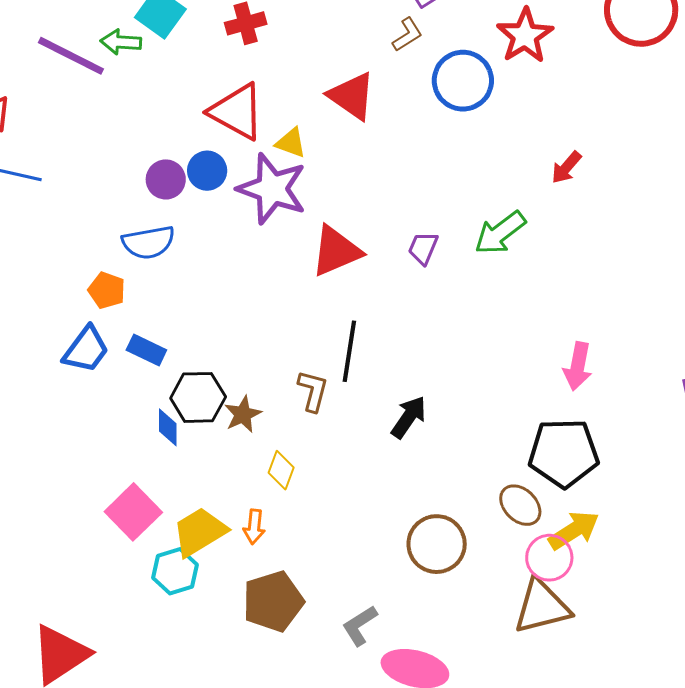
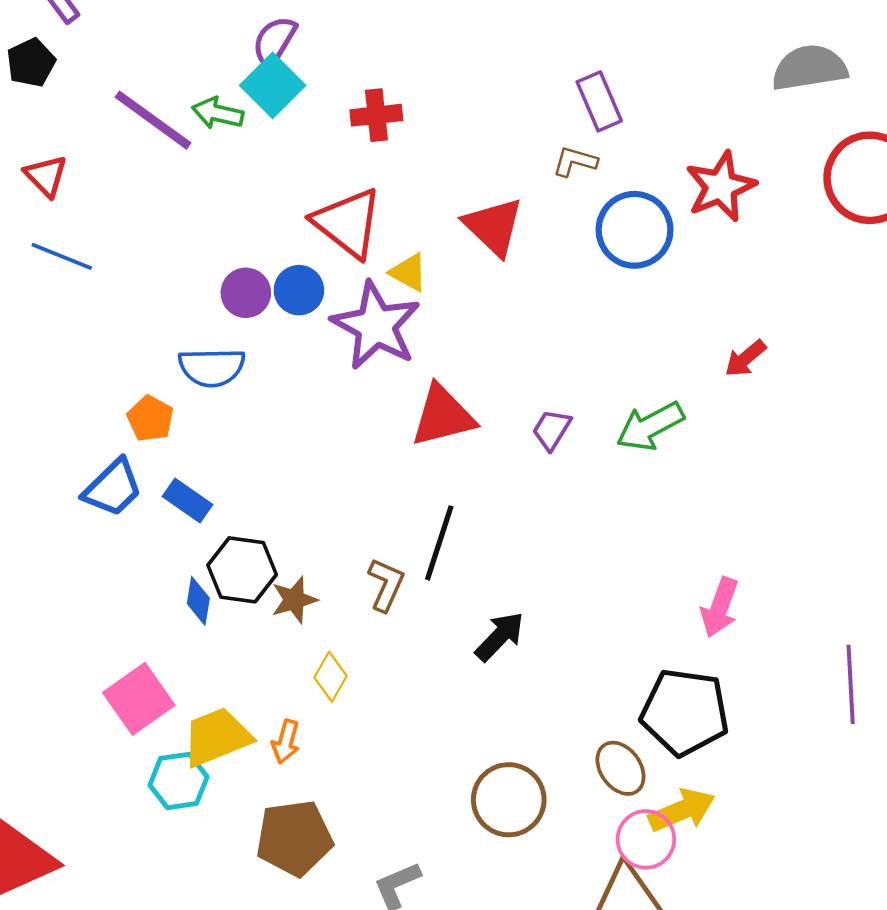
brown L-shape: (407, 35) -> (575, 161), turned -141

